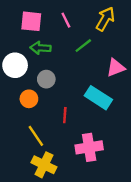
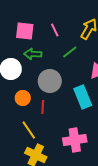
gray circle: (46, 79) -> (50, 81), moved, size x1.5
cyan rectangle: (98, 98) -> (83, 97), turned 35
red line: (65, 115) -> (43, 107), moved

